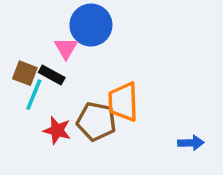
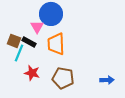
orange trapezoid: (123, 102) -> (56, 44), moved
brown pentagon: (96, 121) -> (63, 78), moved

